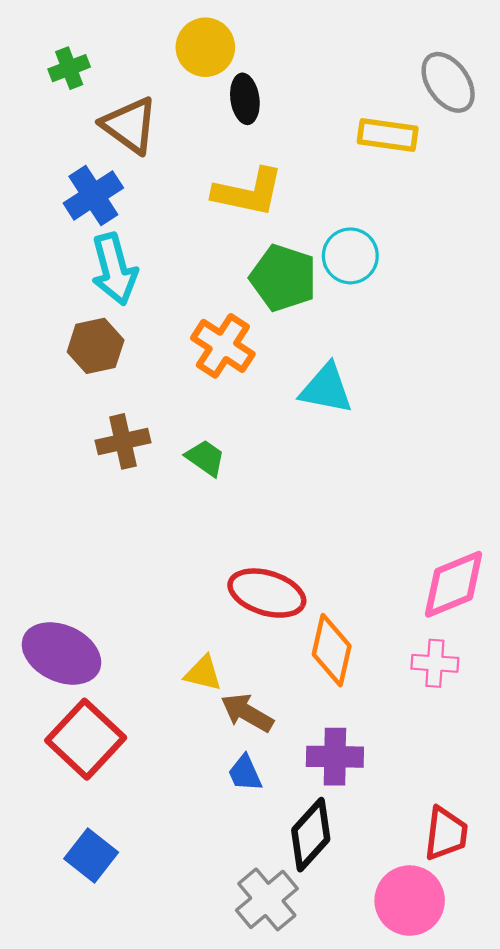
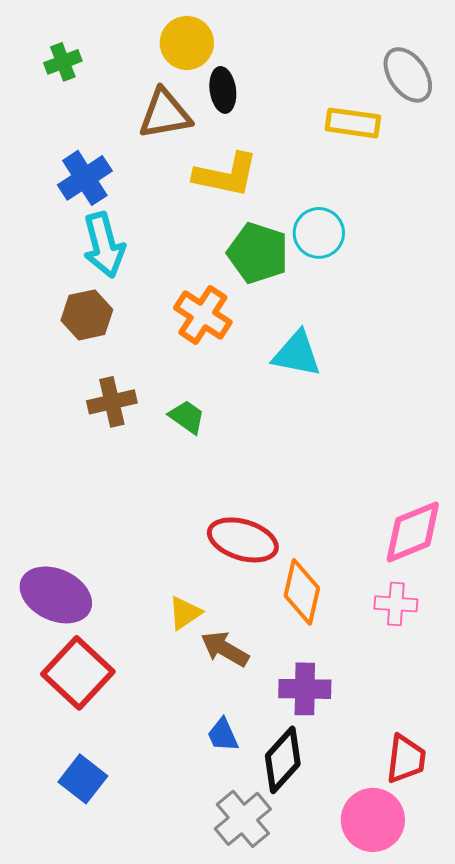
brown triangle: (130, 125) -> (165, 114), moved, turned -46
yellow triangle: (203, 673) -> (185, 613), turned -48
blue trapezoid: (245, 773) -> (223, 735), moved

